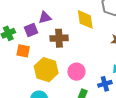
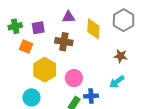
purple triangle: (45, 18) -> (69, 17), moved
blue cross: (105, 84) -> (91, 96), moved

